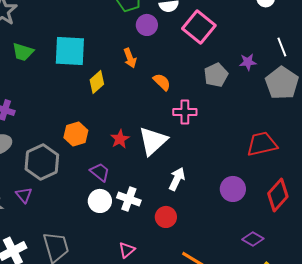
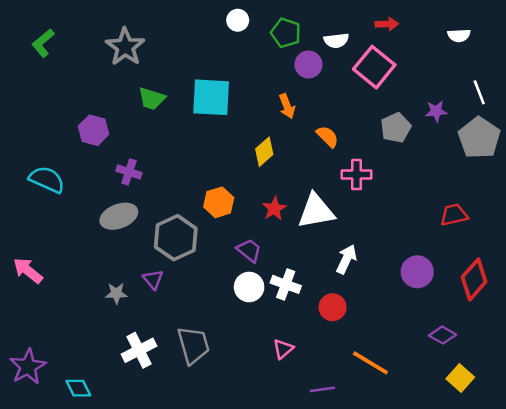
yellow diamond: (97, 82) -> (264, 152), moved
white triangle: (153, 141) -> (316, 211), turned 32
red trapezoid: (262, 144) -> (454, 215), size x0.7

